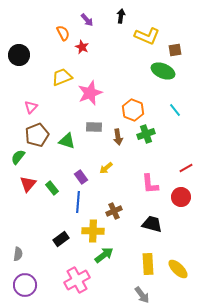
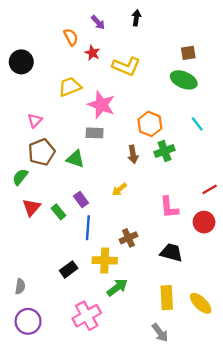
yellow L-shape: (147, 36) -> (126, 66), moved
brown square: (175, 50) -> (188, 53), moved
pink star: (90, 93) -> (101, 105), turned -30
gray rectangle: (94, 127) -> (95, 133), moved
purple rectangle: (81, 177) -> (81, 200), moved

